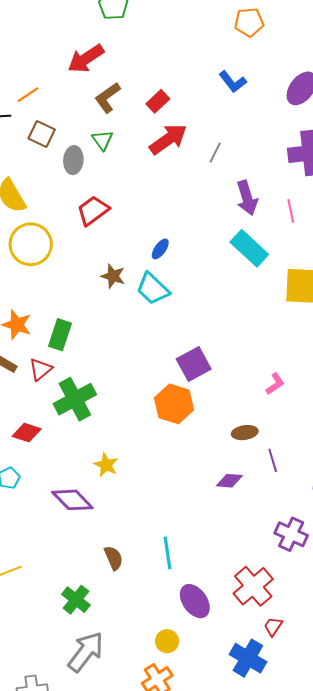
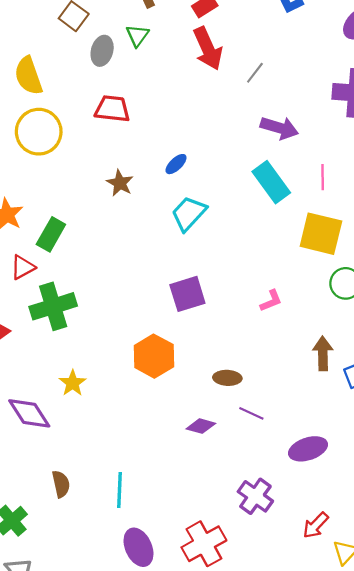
red arrow: (168, 139) -> (208, 48), turned 90
purple arrow: (247, 198) -> (279, 128), turned -68
red trapezoid: (93, 211) -> (112, 109), turned 32
pink line: (291, 211) -> (323, 177), moved
cyan trapezoid: (153, 289) -> (189, 213), moved, turned 78
pink L-shape: (275, 384) -> (271, 301), moved
orange hexagon: (174, 404) -> (154, 356), moved
purple line: (273, 460) -> (251, 413), turned -60

